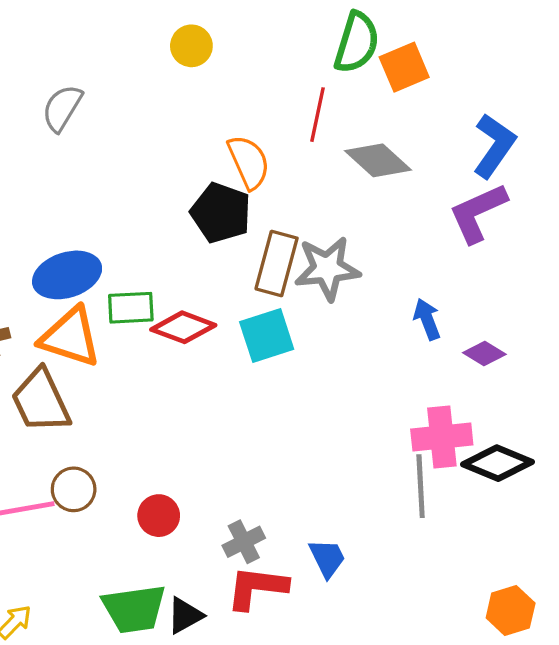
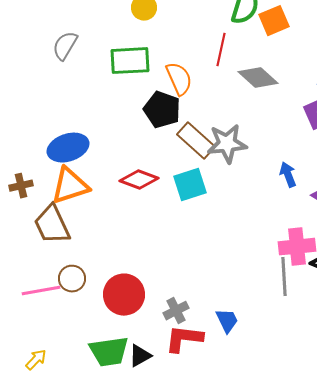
brown rectangle: (277, 264) -> (196, 141), turned -63
green rectangle: (131, 308) -> (130, 61), moved, size x1.4
orange triangle: (70, 337) -> (70, 186), turned -36
red circle: (159, 516) -> (124, 295), size x1.6

